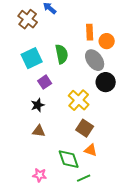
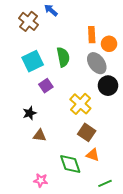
black star: (38, 105) -> (30, 113), moved
green line: (84, 178) -> (105, 183), moved

